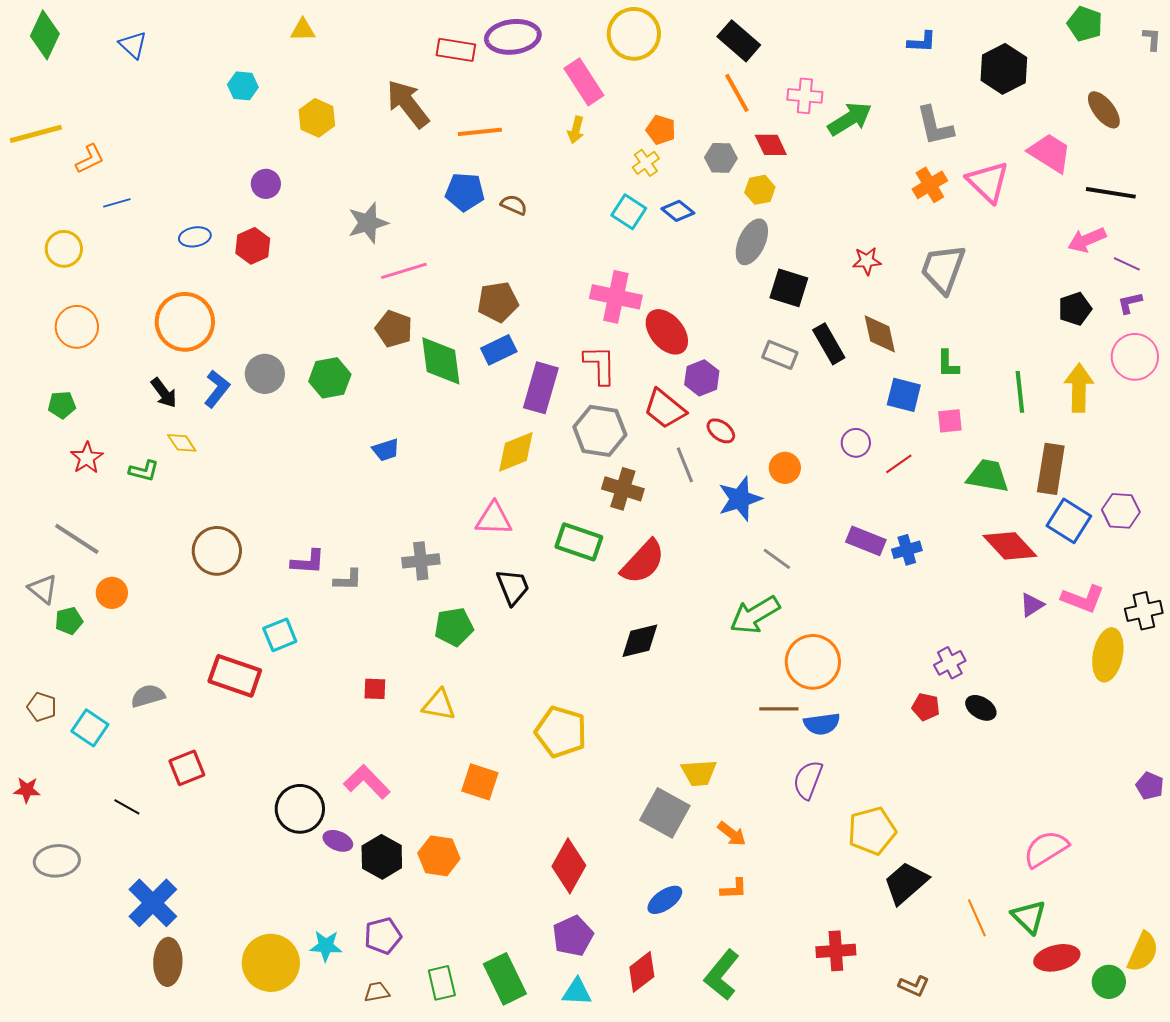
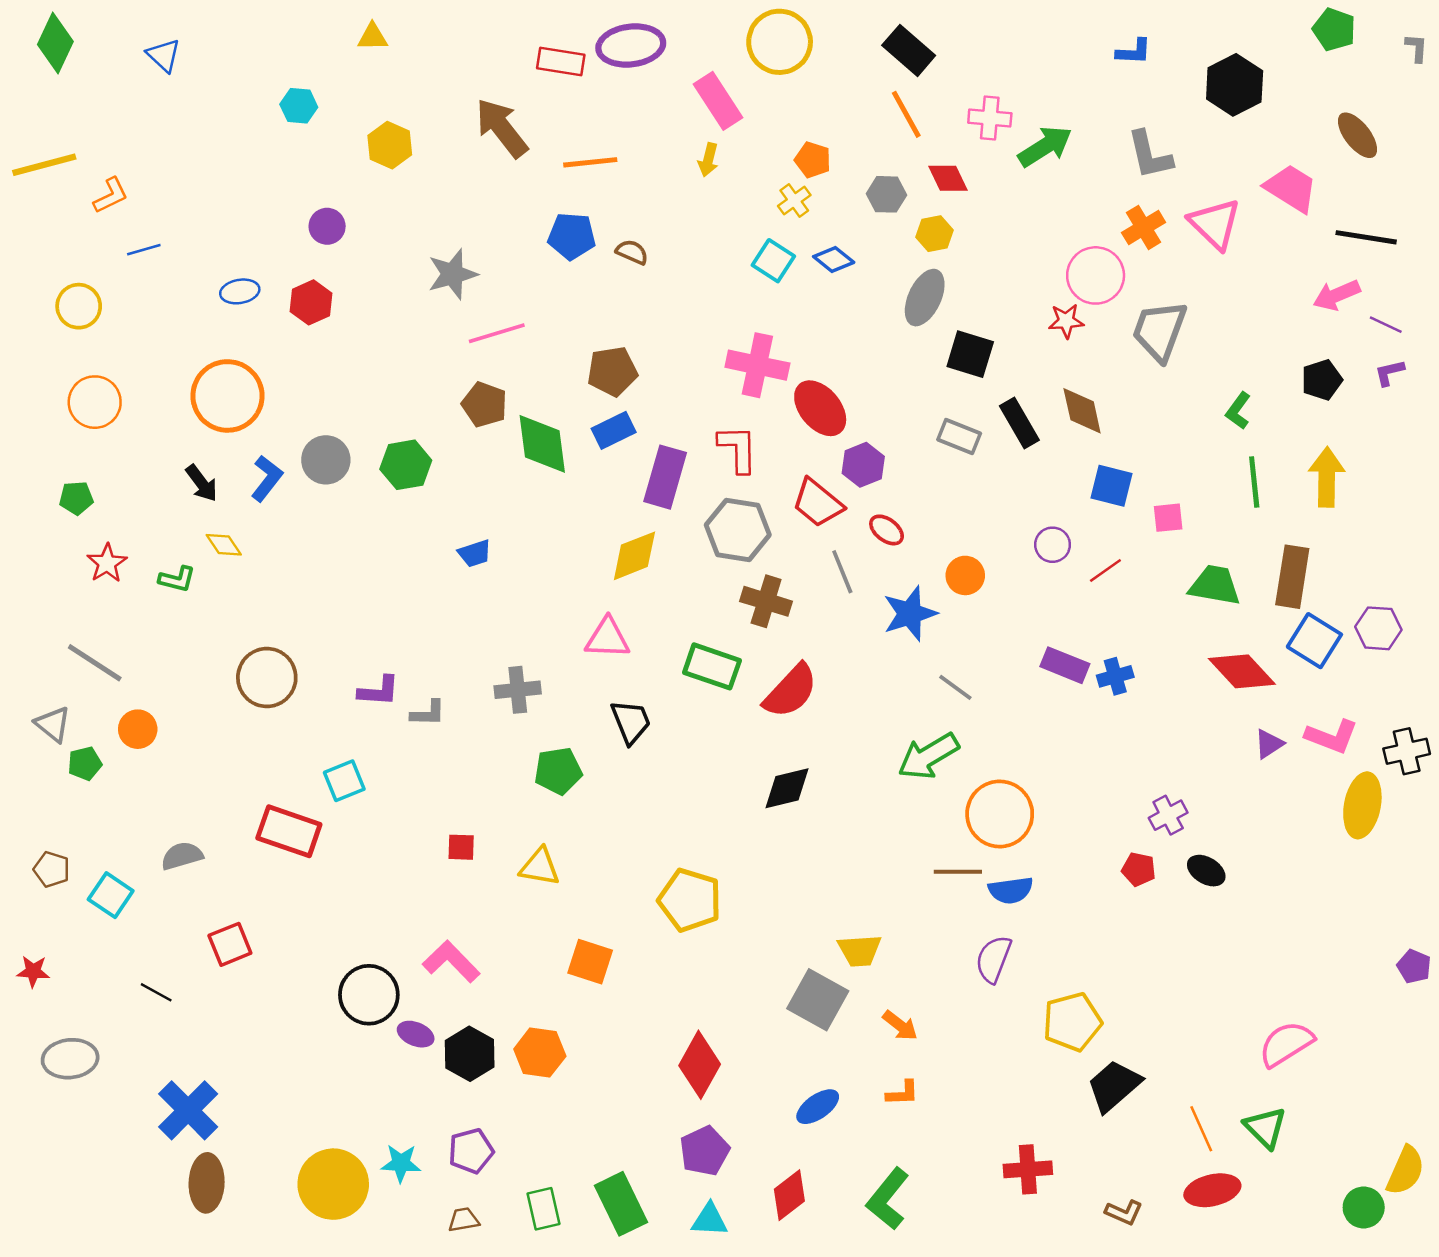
pink circle: (1135, 357) -> (1096, 275), moved
green L-shape: (948, 364) -> (1238, 411), moved, turned 36
red ellipse: (1057, 958) -> (1212, 1190), moved

